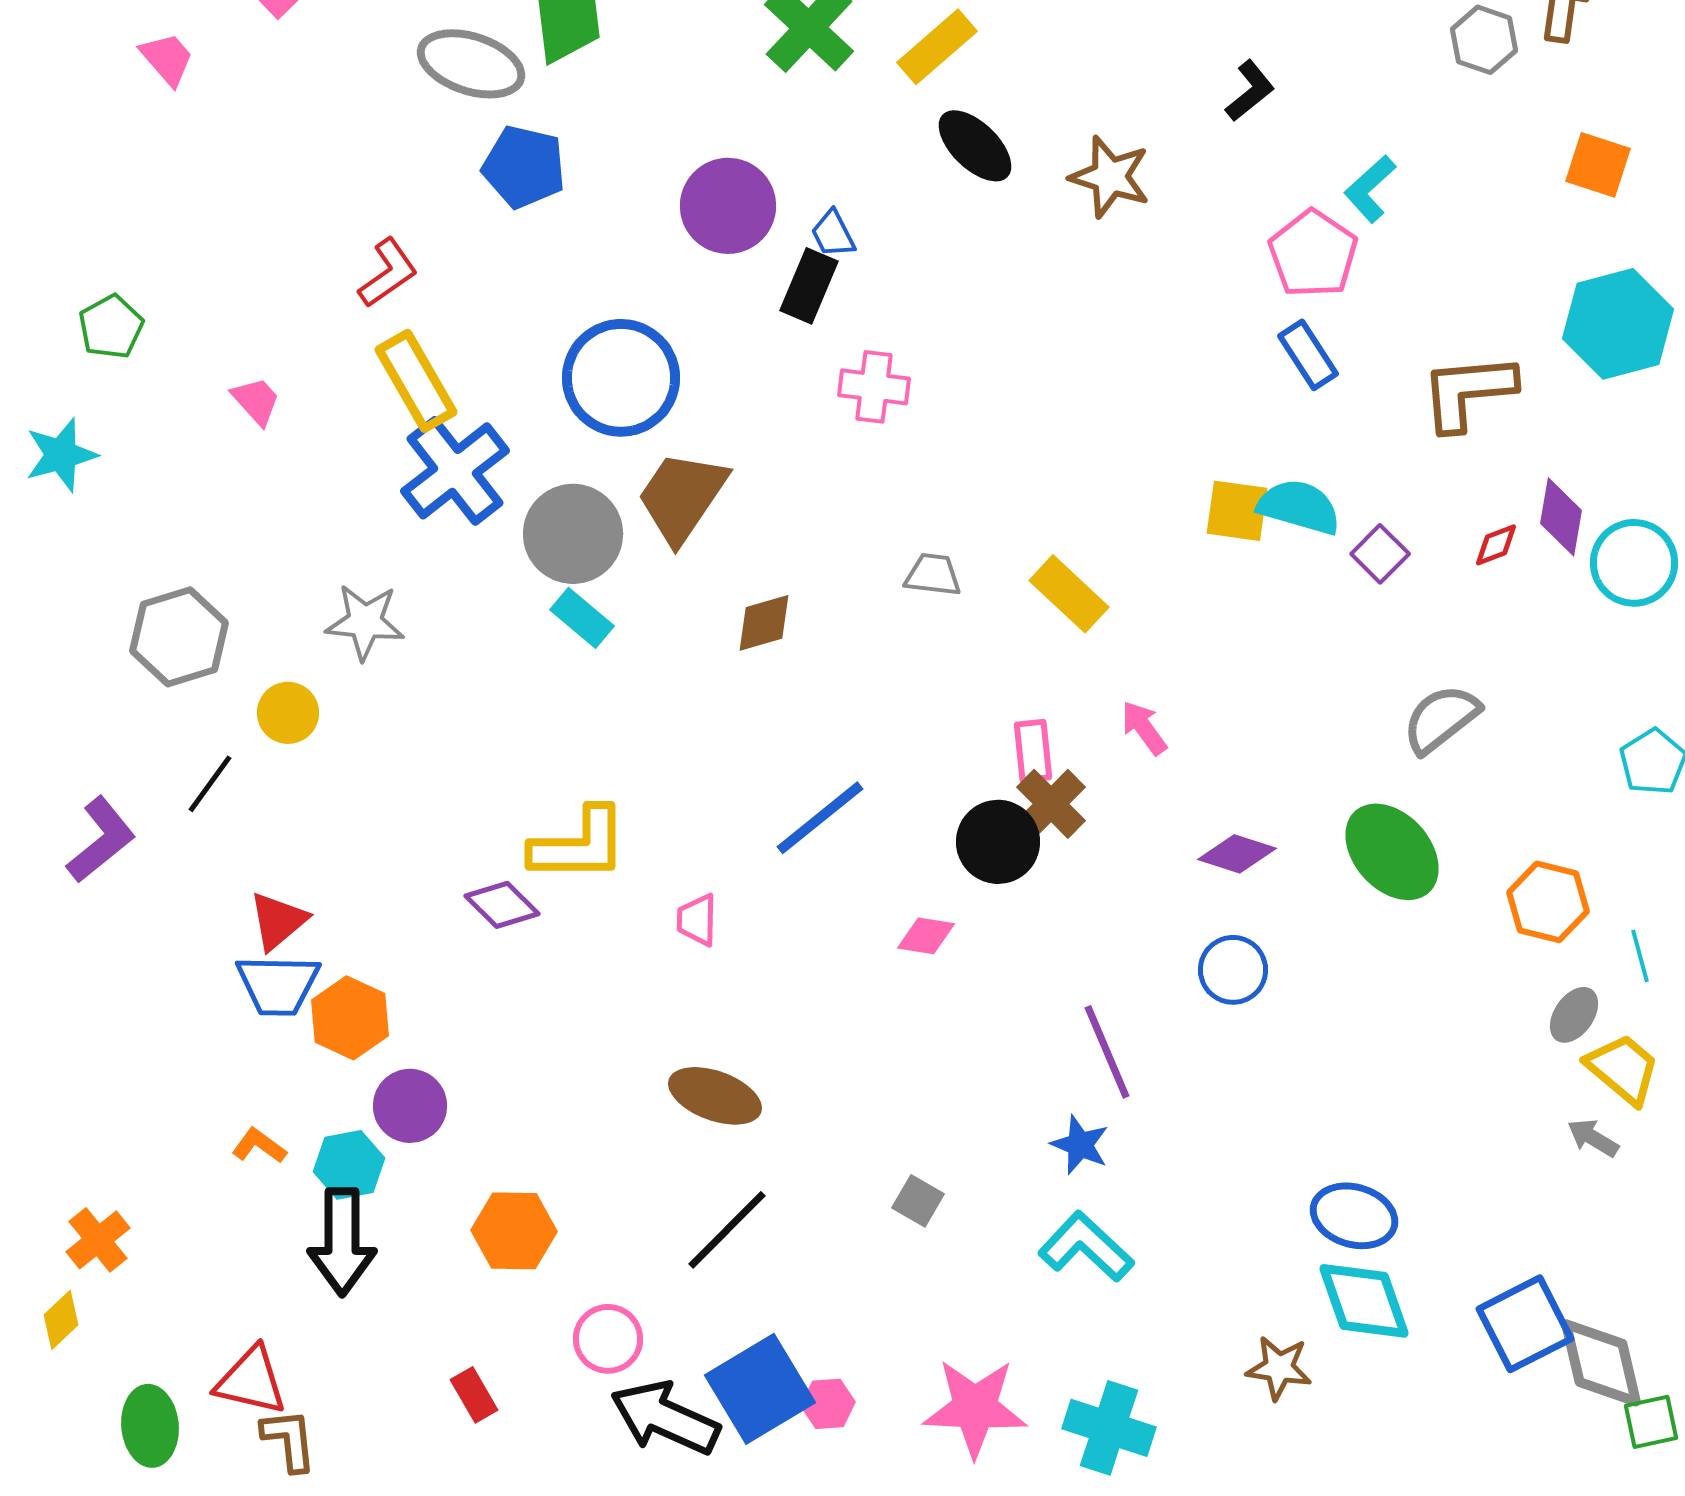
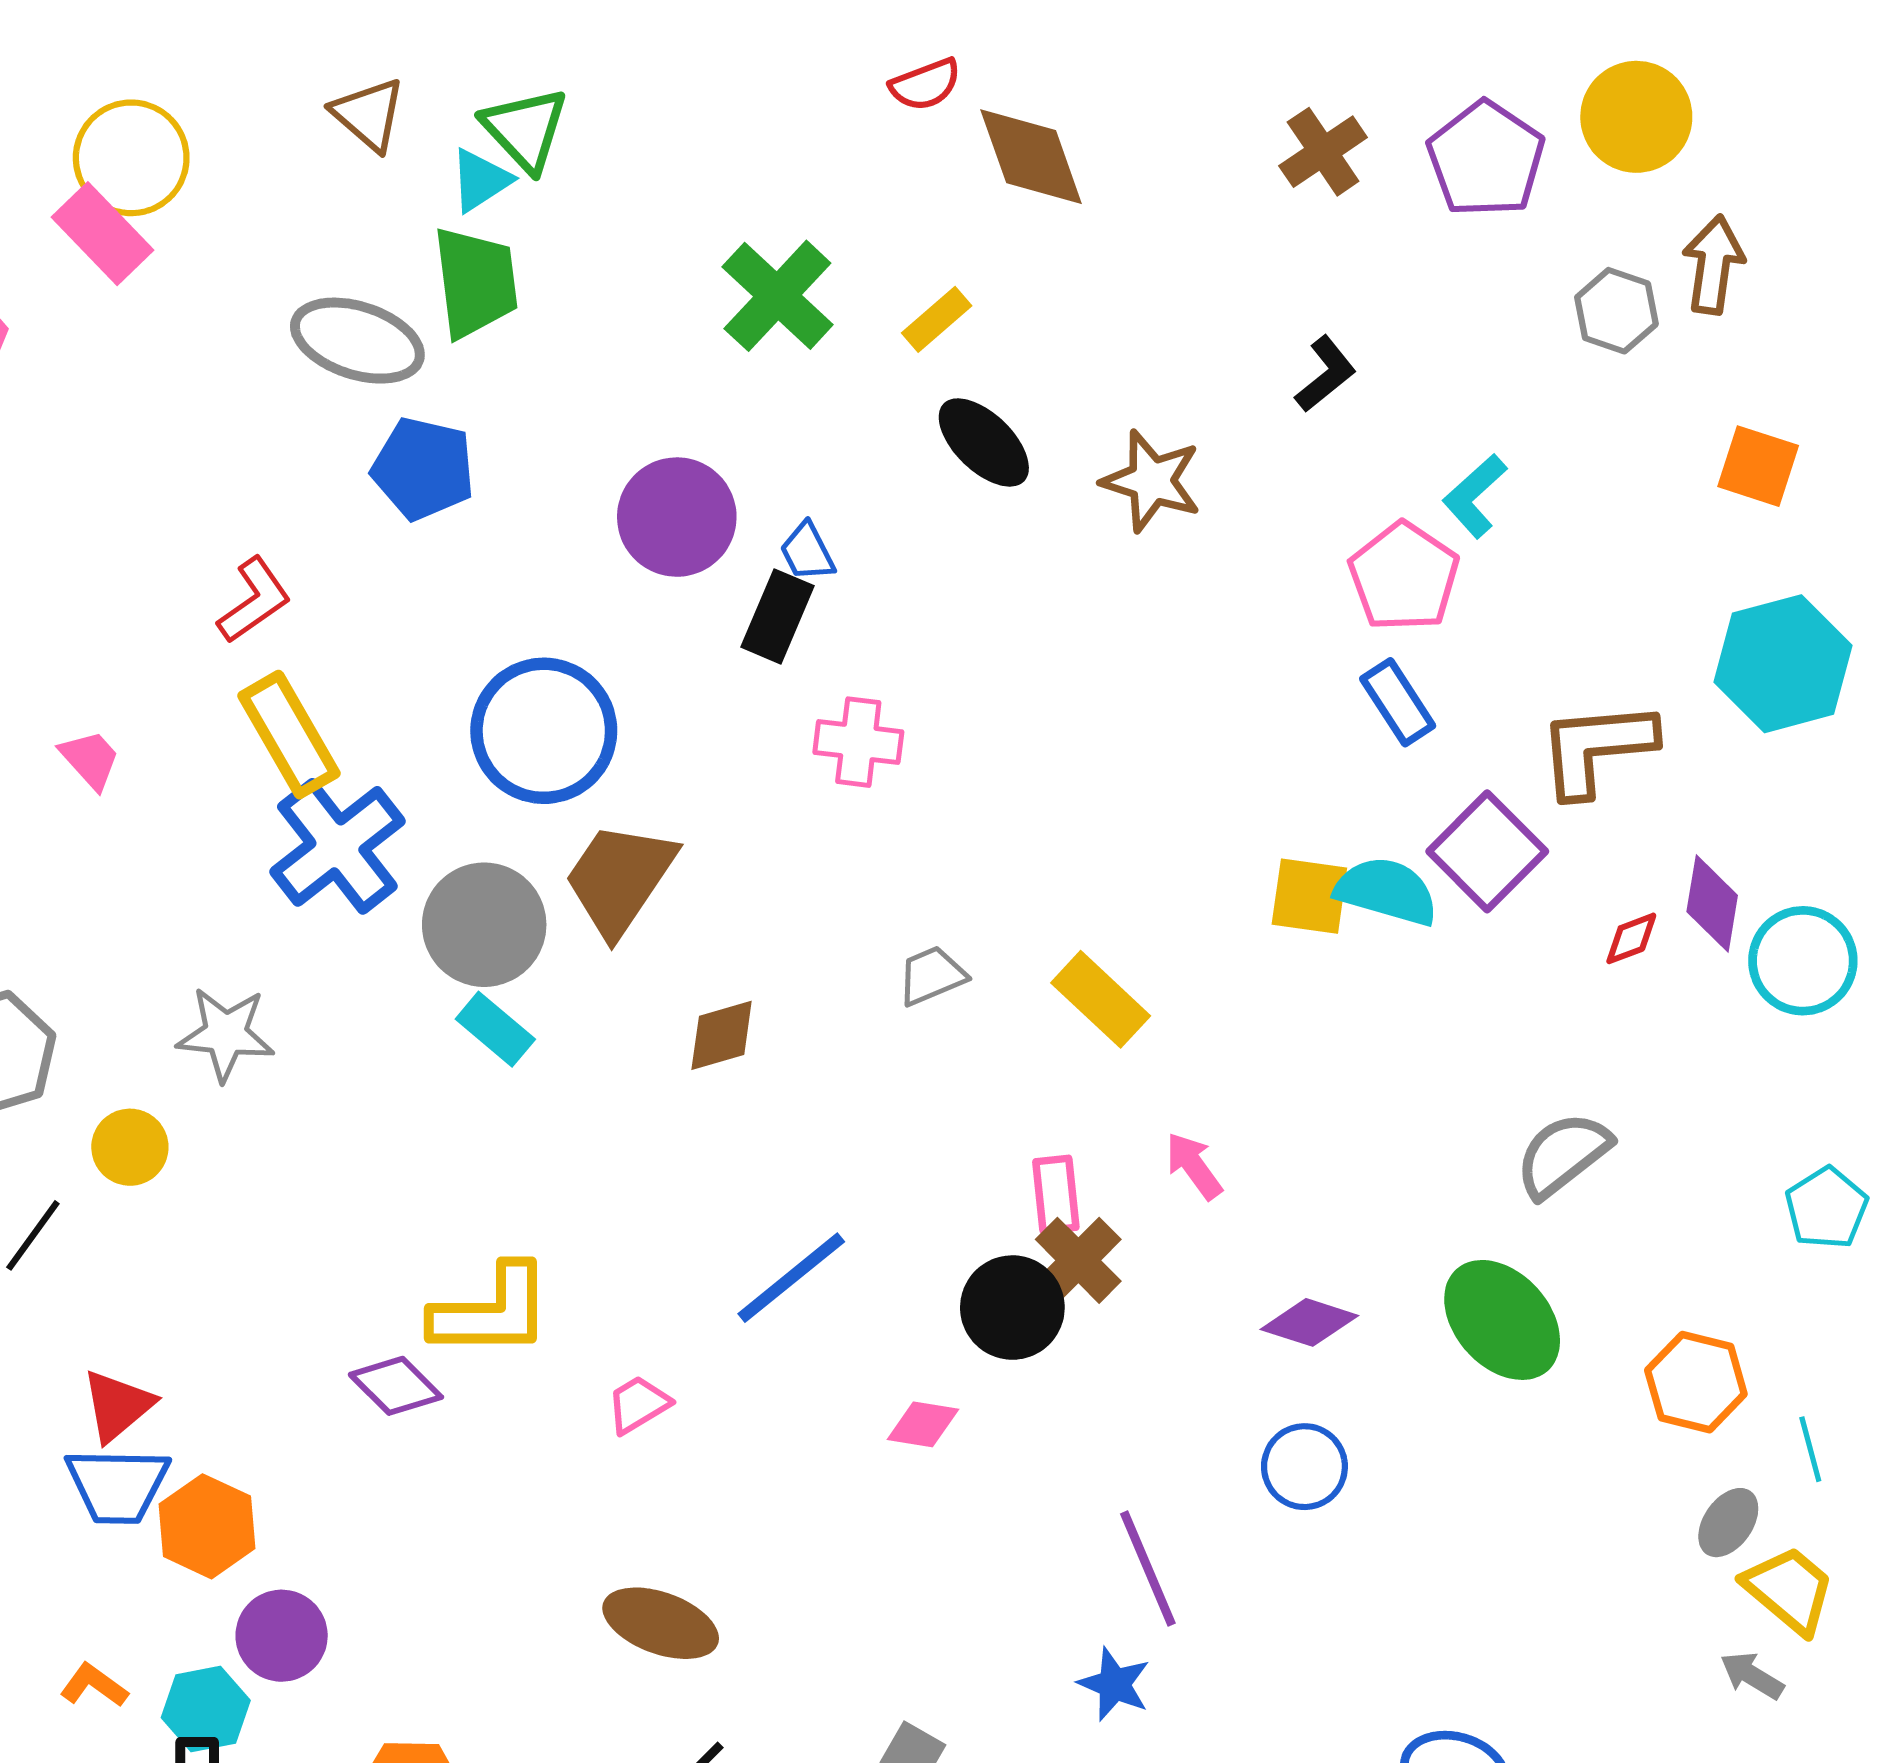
yellow rectangle: (937, 47) -> (937, 319), size x0.7
purple square: (1380, 554) -> (1487, 851), moved, size x1.6
gray trapezoid: (933, 575) -> (932, 976), turned -30
pink trapezoid: (697, 920) -> (638, 1404), turned 58

